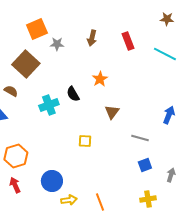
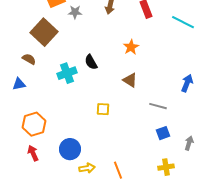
orange star: (100, 79) -> (131, 47), moved
brown triangle: (112, 112) -> (130, 80), turned -35

